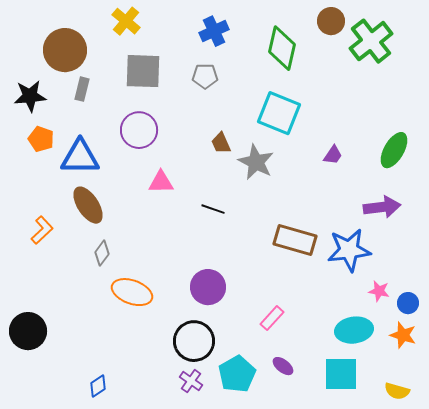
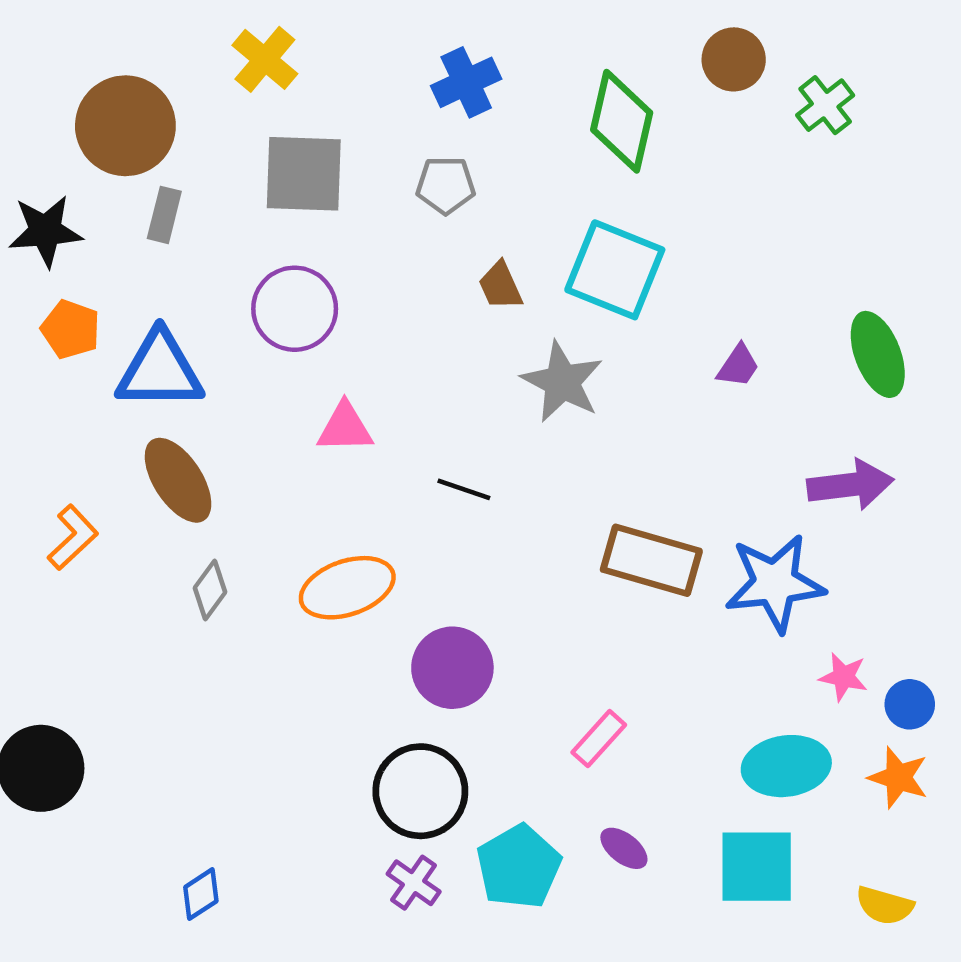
green cross: (371, 41) -> (825, 105), size x0.6
brown trapezoid: (221, 143) -> (500, 286), moved
green ellipse: (394, 150) -> (878, 354), turned -51
orange ellipse: (132, 292) -> (347, 588), moved, turned -39

